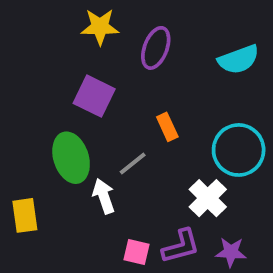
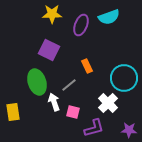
cyan semicircle: (239, 59) -> (109, 17), moved
pink square: (136, 252) -> (73, 112), moved
purple star: (231, 252) -> (129, 130), moved

